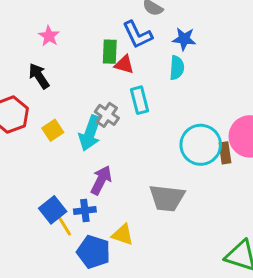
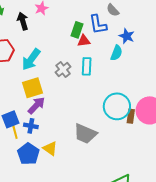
red triangle: (124, 64) -> (84, 41), turned -40
black arrow: (39, 76) -> (23, 21), moved
yellow square: (53, 130) -> (33, 88), moved, size x1.5
cyan arrow: (90, 133) -> (31, 59), moved
purple arrow: (101, 180) -> (36, 105), moved

